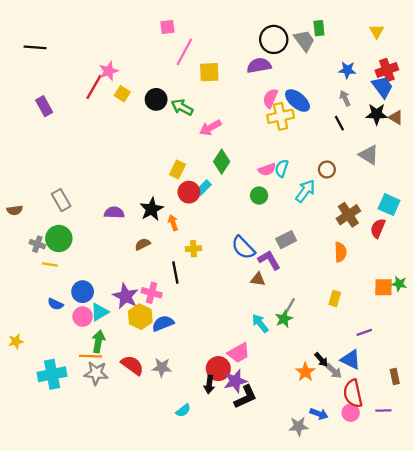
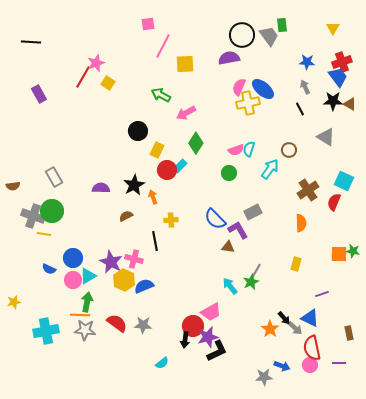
black circle: (156, 99) -> (138, 131), moved
gray cross: (37, 244) -> (33, 216), size x1.6

